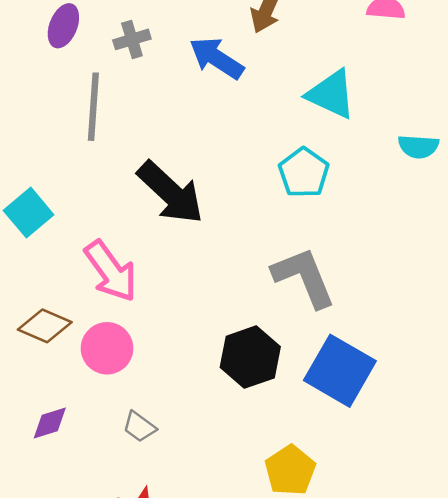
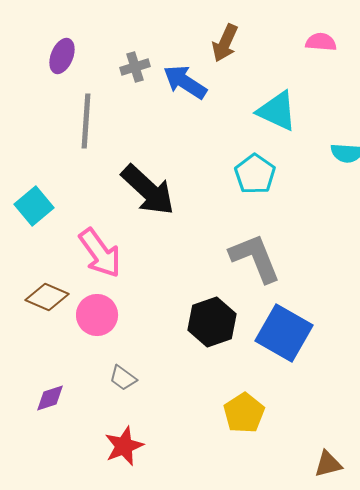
gray cross: (132, 39) -> (135, 67), moved
purple diamond: (50, 423) -> (50, 398), moved

